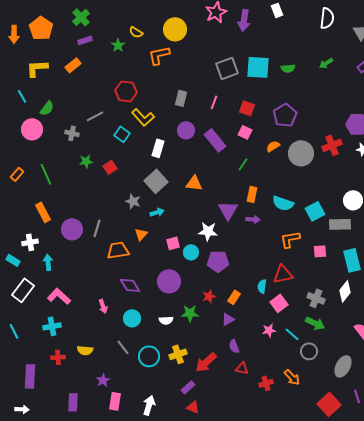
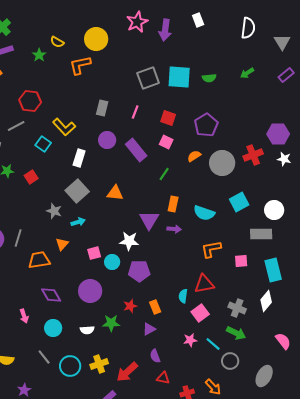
red hexagon: (126, 91) -> (30, 101), moved
cyan square: (315, 211) -> (239, 202), moved
orange rectangle: (234, 297) -> (155, 307), turned -56

